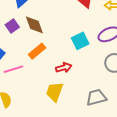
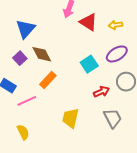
red arrow: (64, 68) -> (101, 92), moved
gray trapezoid: (96, 97) -> (113, 118), turned 85

